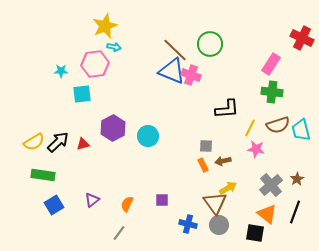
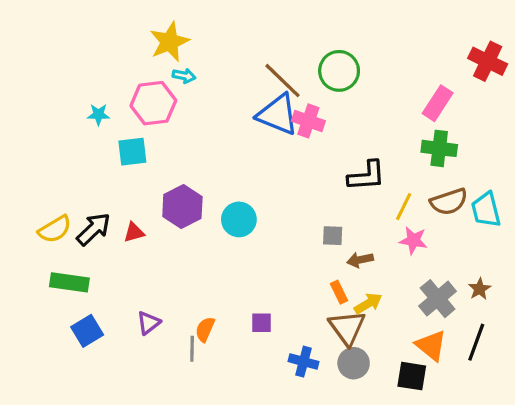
orange rectangle: (203, 165) -> (339, 292), moved
gray line: (119, 233) -> (192, 349), moved, turned -35

